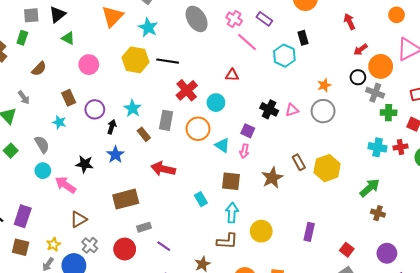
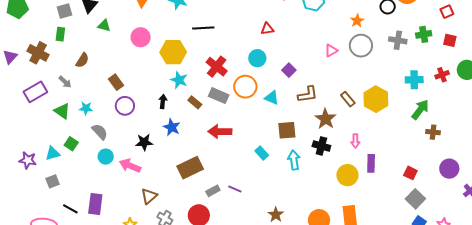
yellow hexagon: (135, 60) -> (173, 52), moved
pink circle: (89, 65) -> (141, 37), moved
red cross: (187, 90) -> (217, 67), moved
gray cross: (375, 93) -> (398, 40), moved
gray arrow: (24, 98) -> (65, 82), moved
purple circle: (95, 109) -> (125, 106), moved
black cross: (269, 109) -> (321, 146), moved
gray rectangle: (166, 120) -> (219, 96), moved, turned -66
cyan star: (59, 122) -> (86, 108), moved
purple square: (248, 131) -> (289, 70), moved, turned 32
cyan cross: (378, 147) -> (414, 80), moved
red cross: (401, 147) -> (442, 75), moved
pink arrow: (244, 151) -> (355, 141), moved
yellow circle: (261, 231) -> (347, 175), moved
brown L-shape: (227, 241) -> (308, 94), moved
purple line: (164, 246) -> (235, 189), moved

